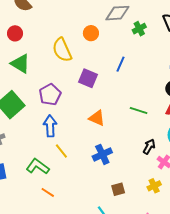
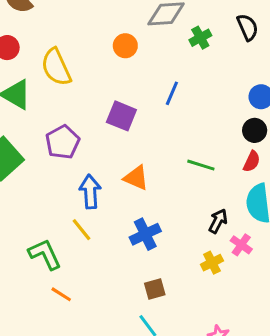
yellow semicircle: (62, 50) -> (56, 67), moved
blue arrow: (50, 126) -> (90, 192), moved
green L-shape: (38, 167) -> (45, 254), turned 30
yellow cross: (154, 186) -> (212, 263), moved
brown square: (118, 189) -> (155, 289), moved

